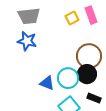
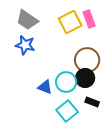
gray trapezoid: (29, 16) -> (27, 20), turned 40
yellow square: (72, 18) -> (70, 22), size x1.6

